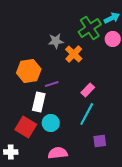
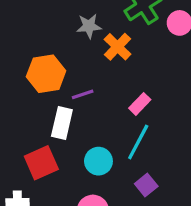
cyan circle: (51, 123) -> (98, 161), moved
red square: (26, 127) -> (41, 163), turned 35
purple square: (100, 141) -> (146, 185), moved, turned -32

